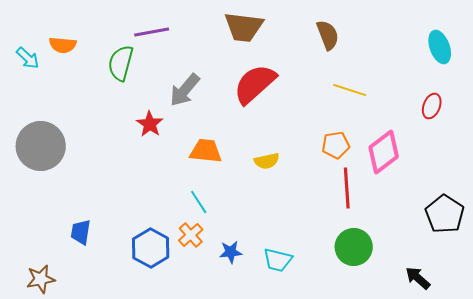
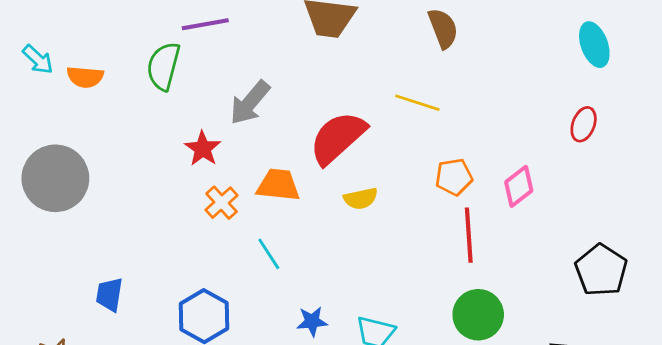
orange semicircle: (63, 45) -> (85, 77), moved
red semicircle: (255, 84) -> (338, 138), moved
yellow line: (350, 90) -> (417, 103), moved
pink diamond: (384, 152) -> (519, 186), size x0.7
orange cross: (191, 235) -> (222, 203), moved

